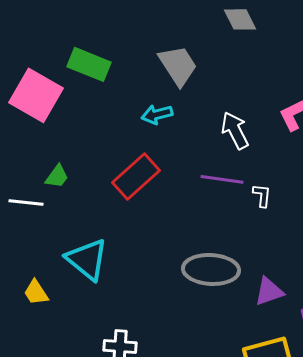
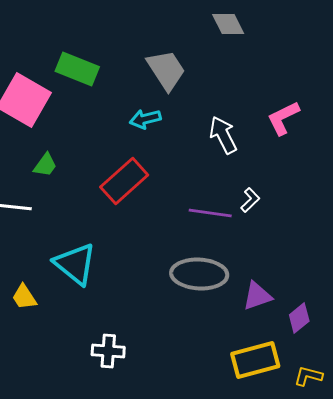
green trapezoid: (57, 176) -> (45, 165), moved
purple line: (222, 179) -> (210, 213), moved
white L-shape: (262, 195) -> (250, 200), turned 40

